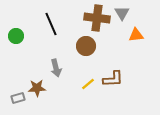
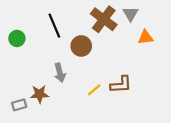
brown cross: (97, 18) -> (104, 19), turned 30
brown circle: (86, 46) -> (81, 46), moved

